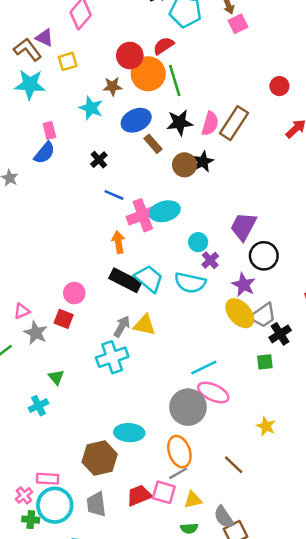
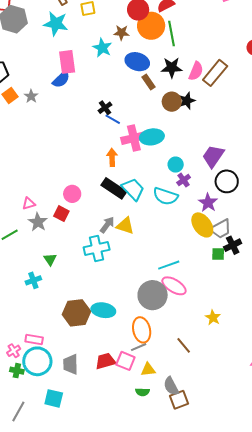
blue ellipse: (136, 120) -> (137, 62), turned 35
pink rectangle: (49, 130) -> (67, 62), size x1.6
black cross: (99, 160) -> (105, 108), moved
green square: (265, 362) -> (218, 254), moved
brown hexagon: (100, 458) -> (76, 313), moved

